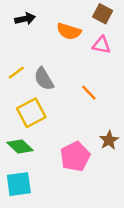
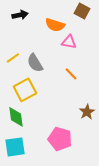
pink triangle: (101, 45) -> (69, 42), moved
green diamond: (20, 146) -> (16, 117), turned 40
pink pentagon: (75, 156) -> (60, 139), moved, turned -30

